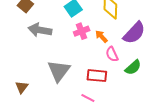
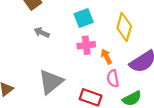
gray arrow: (40, 30) -> (42, 32), size x0.6

